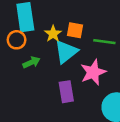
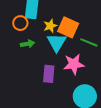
orange square: (75, 30) -> (68, 27), size x1.5
cyan triangle: (66, 52) -> (57, 42), turned -35

